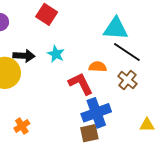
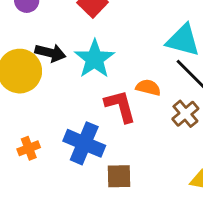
cyan star: (56, 54) -> (95, 59), size x1.6
blue cross: (96, 113) -> (84, 143), moved, turned 32

